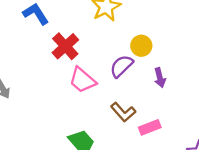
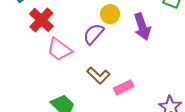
purple arrow: (160, 78) -> (142, 27), moved, size x1.5

